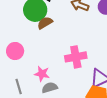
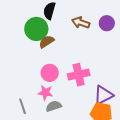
pink circle: (15, 51) -> (50, 73), moved

